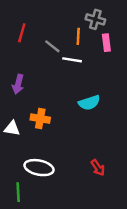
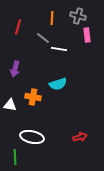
orange line: (78, 36) -> (52, 18), moved
cyan semicircle: (89, 103) -> (58, 84), moved
red arrow: (98, 168) -> (80, 137), turned -72

